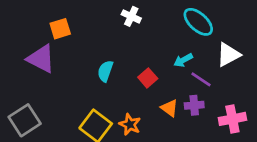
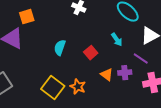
cyan arrow: (183, 60) -> (117, 40), turned -96
purple line: (201, 79) -> (141, 59), moved

